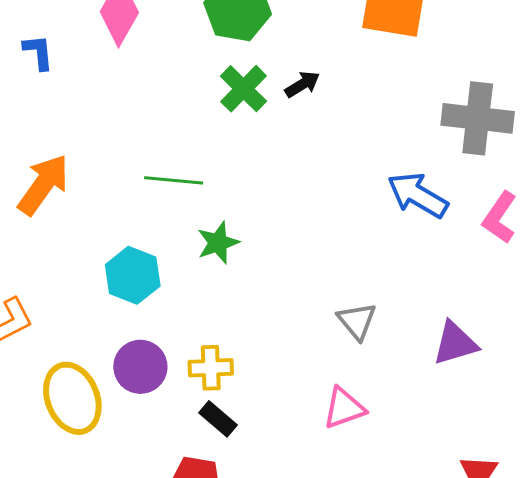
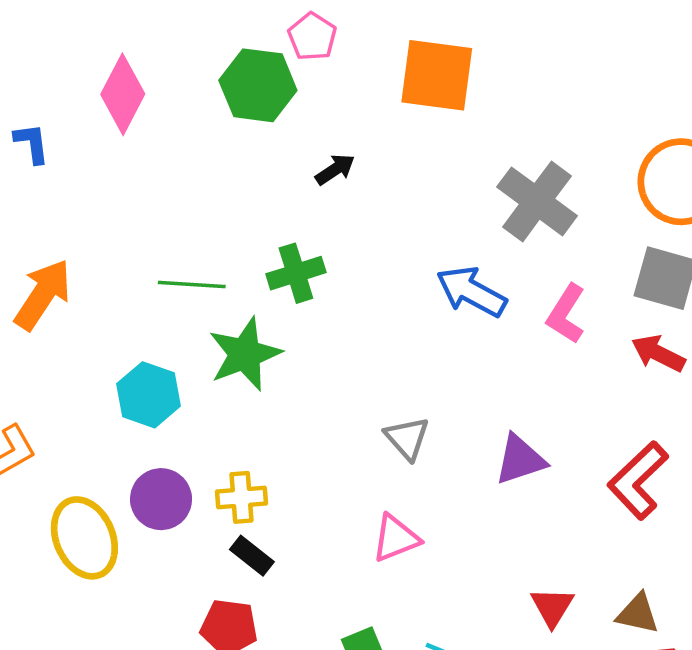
green cross: (244, 89) -> (296, 273), moved, turned 30
gray cross: (478, 118) -> (537, 201), turned 32
green star: (218, 243) -> (245, 354), size x1.5

